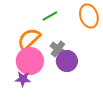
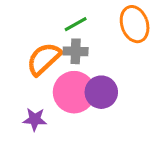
gray cross: (58, 49) -> (76, 51), moved, turned -35
pink circle: (30, 61) -> (74, 92), moved

